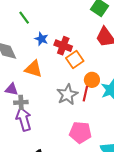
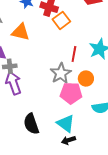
orange circle: (92, 80) -> (86, 79), moved
gray star: (67, 94) -> (61, 73), moved

